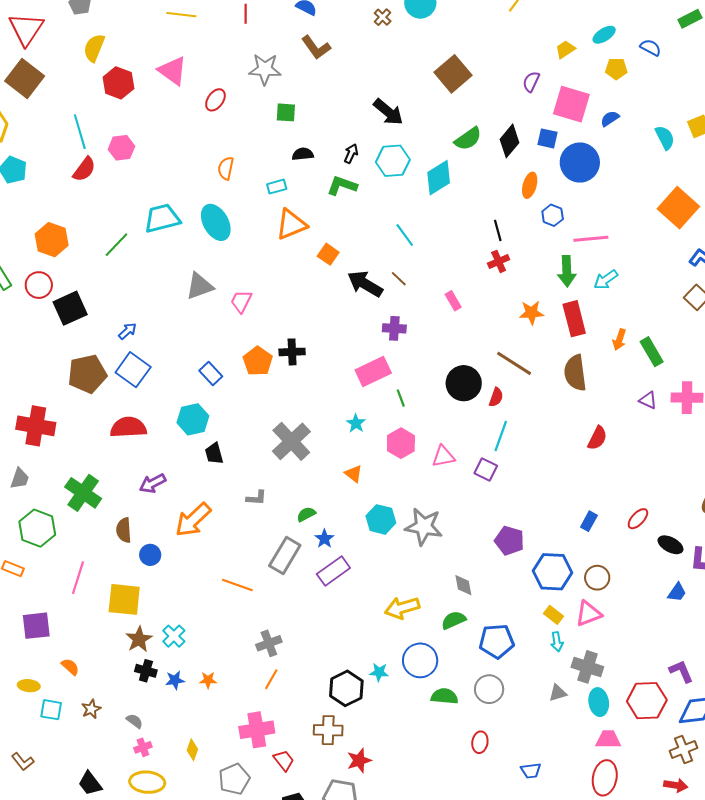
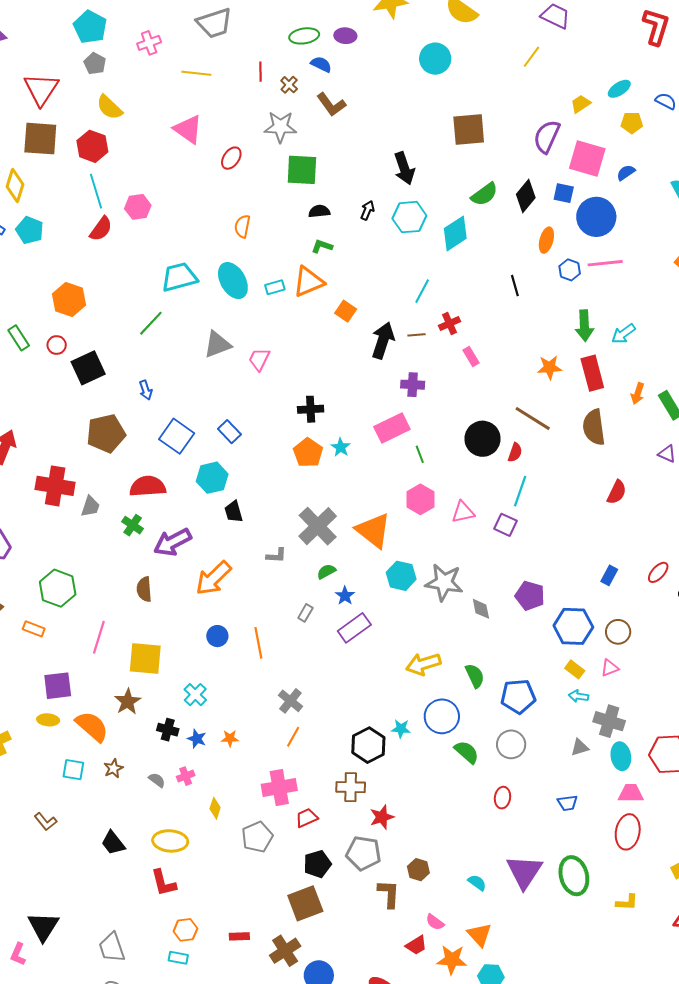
brown cross: (383, 17) -> (289, 85), moved
yellow semicircle: (94, 48) -> (109, 107), turned -68
brown square: (453, 74) -> (469, 130), turned 36
brown square: (25, 78) -> (40, 139), turned -33
purple semicircle: (531, 82) -> (547, 137), size x1.6
red hexagon: (118, 83) -> (92, 146), moved
green square: (286, 112) -> (302, 170), size x1.6
black arrow: (388, 112) -> (404, 168), turned 32
green L-shape: (342, 186) -> (322, 246), moved, size x0.7
cyan rectangle: (277, 187) -> (275, 287), moved
cyan line: (405, 235) -> (422, 291), turned 65
pink line: (591, 239) -> (605, 263), moved
green line: (116, 245) -> (151, 323), moved
red cross: (499, 261) -> (449, 324), moved
brown line: (399, 279) -> (416, 335), turned -48
black arrow: (365, 284) -> (383, 340), turned 78
red circle: (39, 285) -> (57, 345), size x0.7
blue arrow: (127, 331) -> (146, 390), turned 114
orange pentagon: (258, 361) -> (308, 453), moved
blue square: (133, 370) -> (177, 436), moved
cyan star: (356, 423) -> (341, 447), moved
gray cross: (291, 441) -> (318, 526), moved
orange triangle: (354, 474) -> (373, 530), size x2.0
gray trapezoid: (20, 479) -> (90, 506), moved
purple arrow: (153, 483) -> (172, 542), size x1.4
green cross: (83, 493) -> (133, 525), moved, size x0.6
blue circle: (150, 555) -> (217, 636), moved
gray rectangle: (285, 555) -> (305, 613), size x0.5
orange line: (237, 585) -> (258, 643), turned 60
gray diamond: (463, 585) -> (481, 609), moved
pink triangle: (589, 614) -> (610, 668), size x0.7
green semicircle: (454, 620) -> (475, 676), turned 90
brown star: (139, 639) -> (128, 702), moved
cyan arrow: (557, 642) -> (578, 696), turned 108
gray cross: (269, 643) -> (290, 701), turned -30
orange semicircle: (70, 667) -> (92, 726), size x1.8
blue star: (175, 680) -> (197, 739), turned 30
yellow ellipse: (29, 686) -> (48, 720), moved
green semicircle: (445, 696) -> (467, 752), turned 36
pink cross: (143, 747) -> (186, 776), moved
red trapezoid: (284, 760) -> (307, 818), turned -75
blue trapezoid: (531, 771) -> (567, 803), moved

